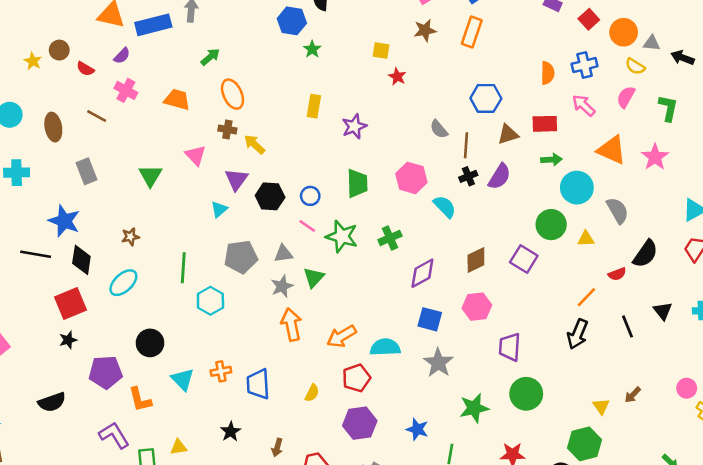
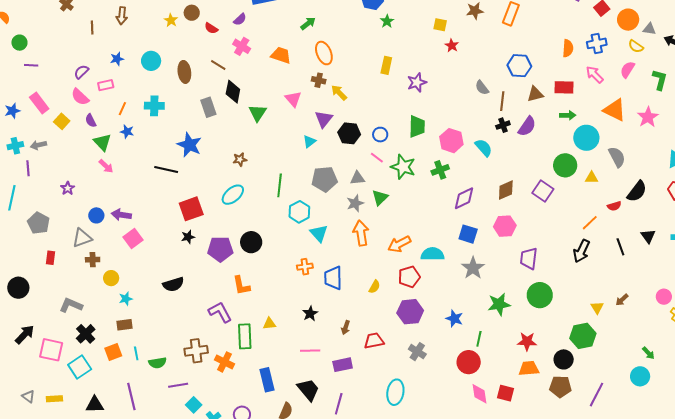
pink hexagon: (411, 178) -> (451, 141), moved
black diamond: (81, 260) -> (233, 92), moved
purple pentagon: (105, 372) -> (220, 249), moved
cyan triangle: (183, 379) -> (319, 233), moved

